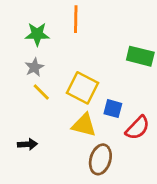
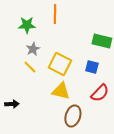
gray star: (34, 67) -> (33, 49), moved
blue square: (113, 109) -> (92, 67), moved
black arrow: (28, 144) -> (12, 104), moved

